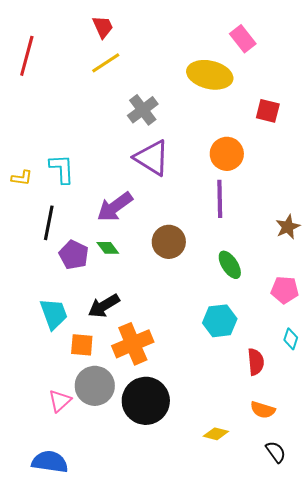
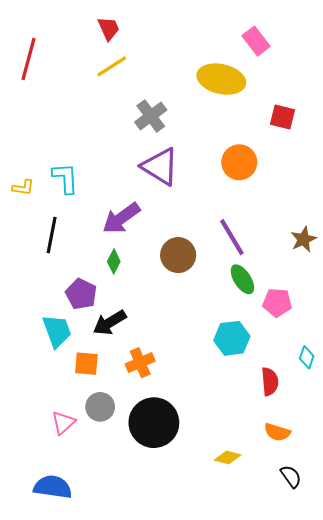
purple line: (220, 199) -> (232, 237), moved, turned -30
green diamond: (108, 248) -> (114, 261), turned 65
purple pentagon: (74, 255) -> (81, 294), moved
pink pentagon: (285, 290) -> (277, 302), moved
orange cross: (133, 344) -> (140, 363), size x0.7
gray circle: (95, 386) -> (100, 407), size x0.7

